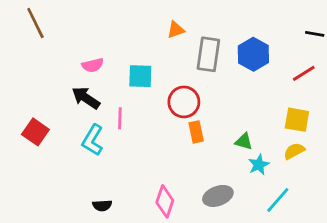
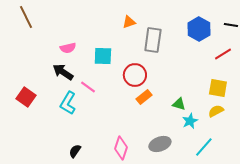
blue hexagon: (253, 54) -> (199, 29), moved
pink line: (120, 118) -> (88, 87), turned -56
orange rectangle: (196, 132) -> (144, 97), turned 63
black semicircle: (102, 205) -> (75, 151), turned 128

